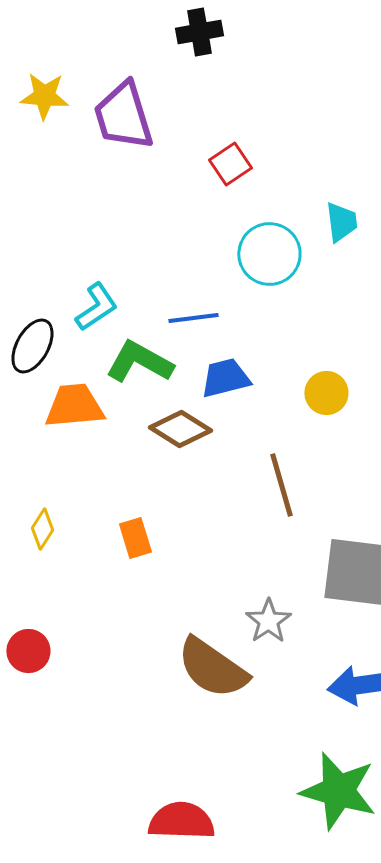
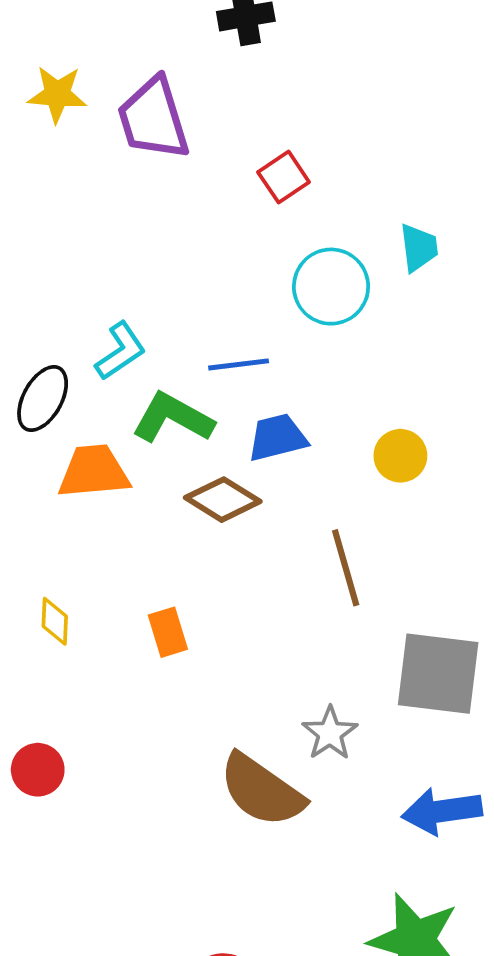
yellow diamond: (42, 529) -> (55, 621), turned -30

